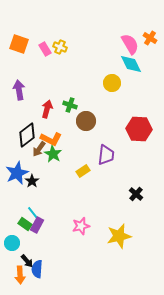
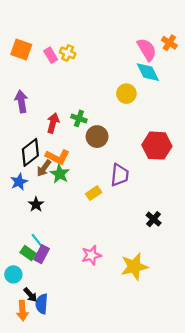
blue star: (17, 173) -> (19, 182), moved, size x0.7

